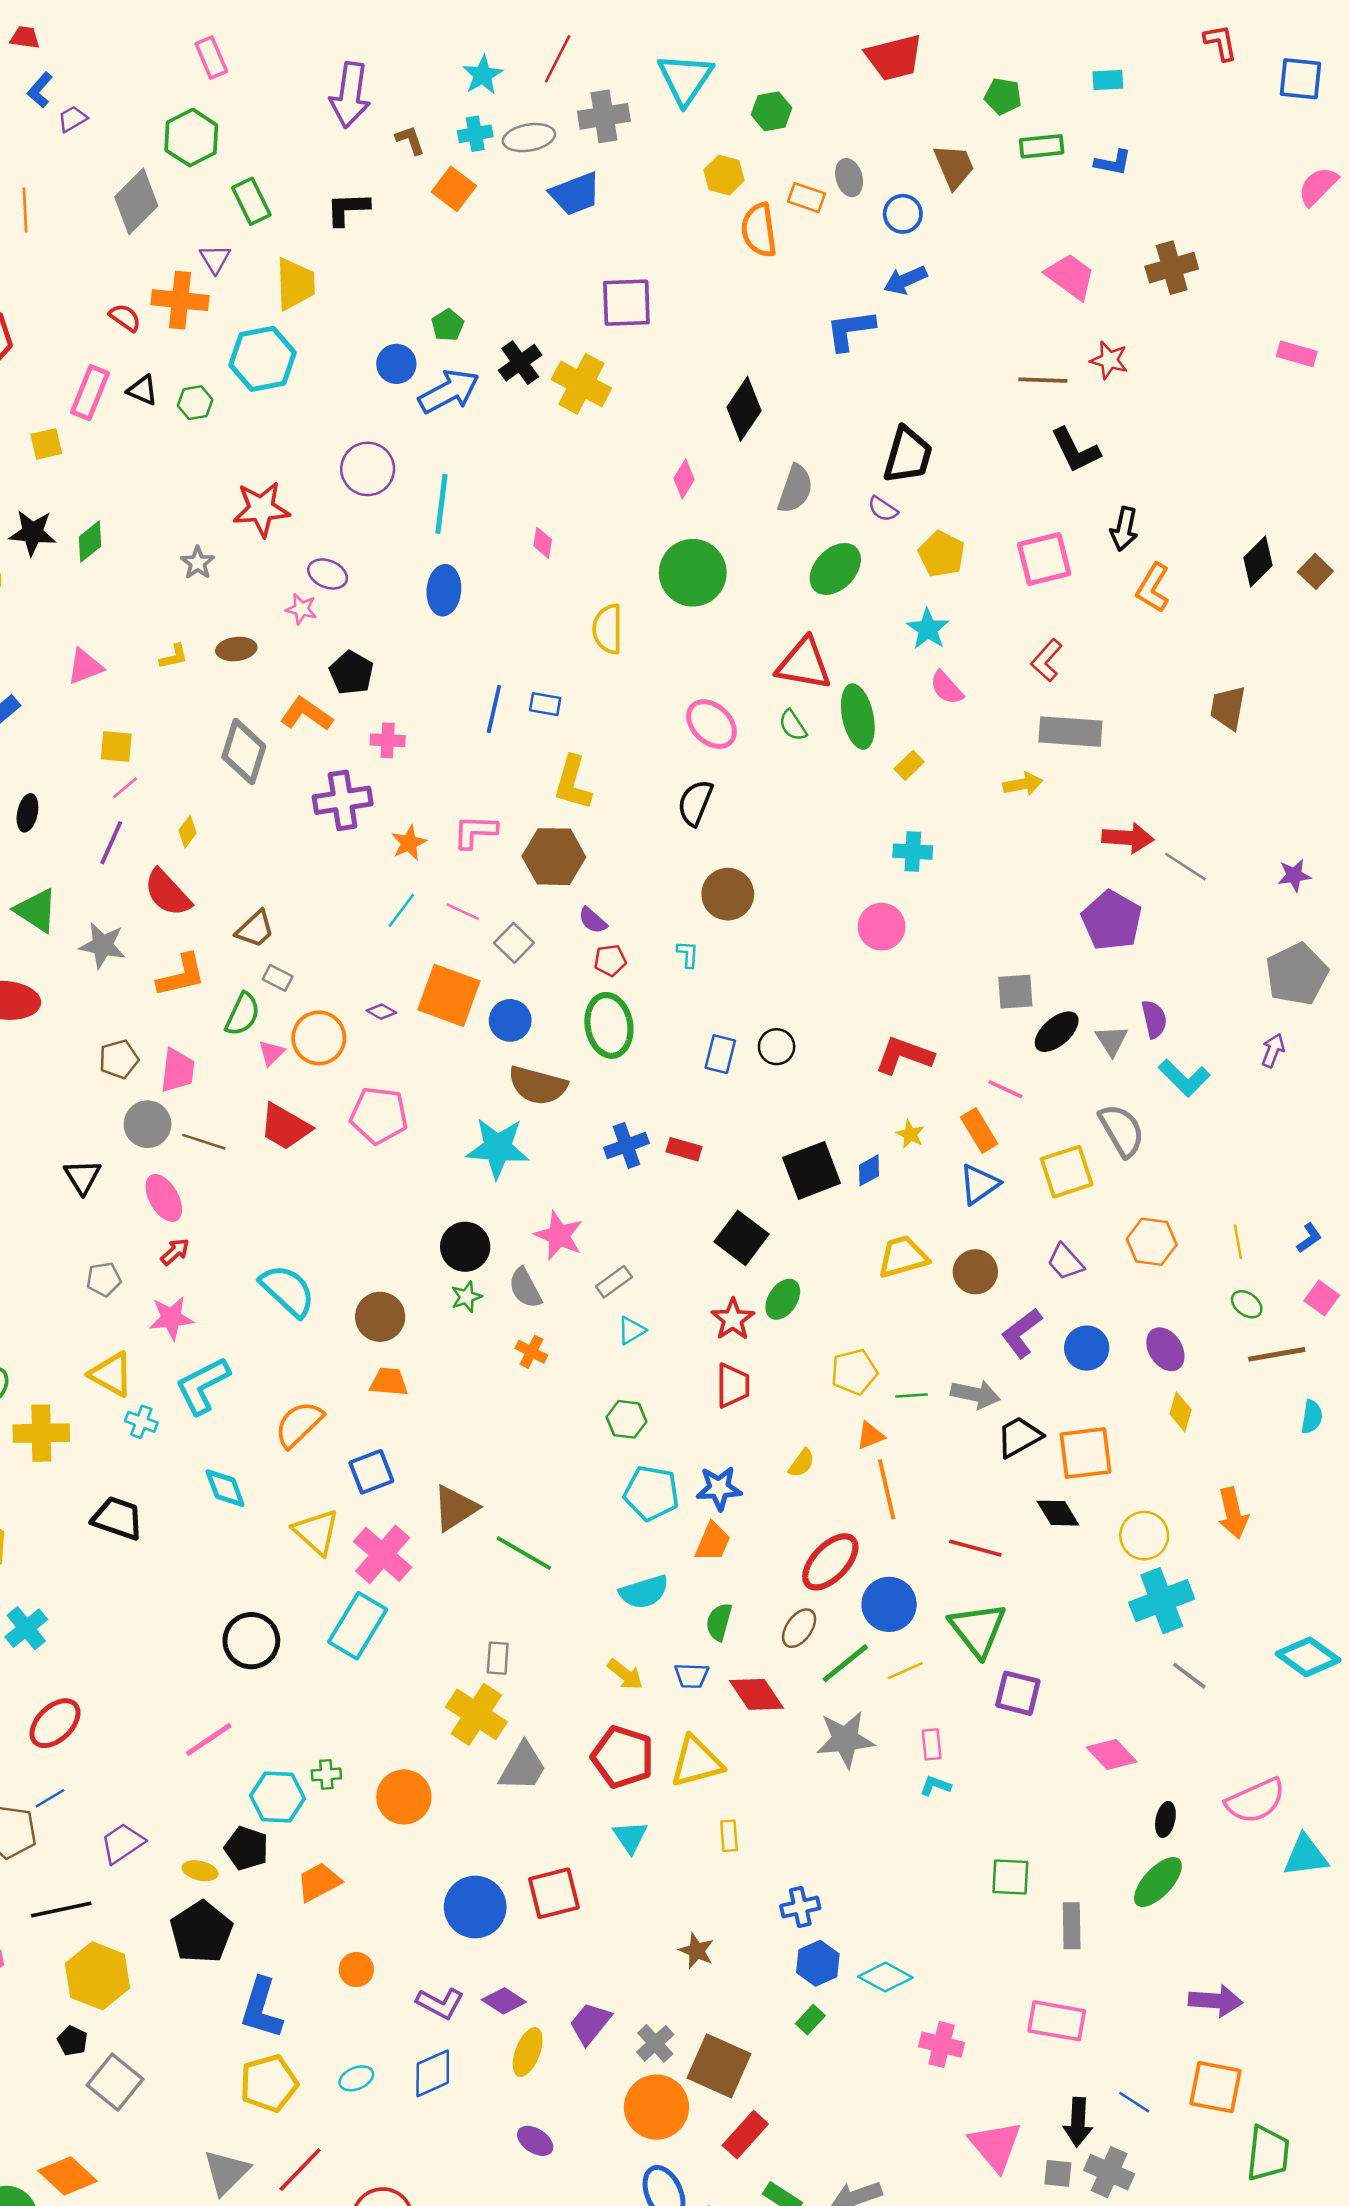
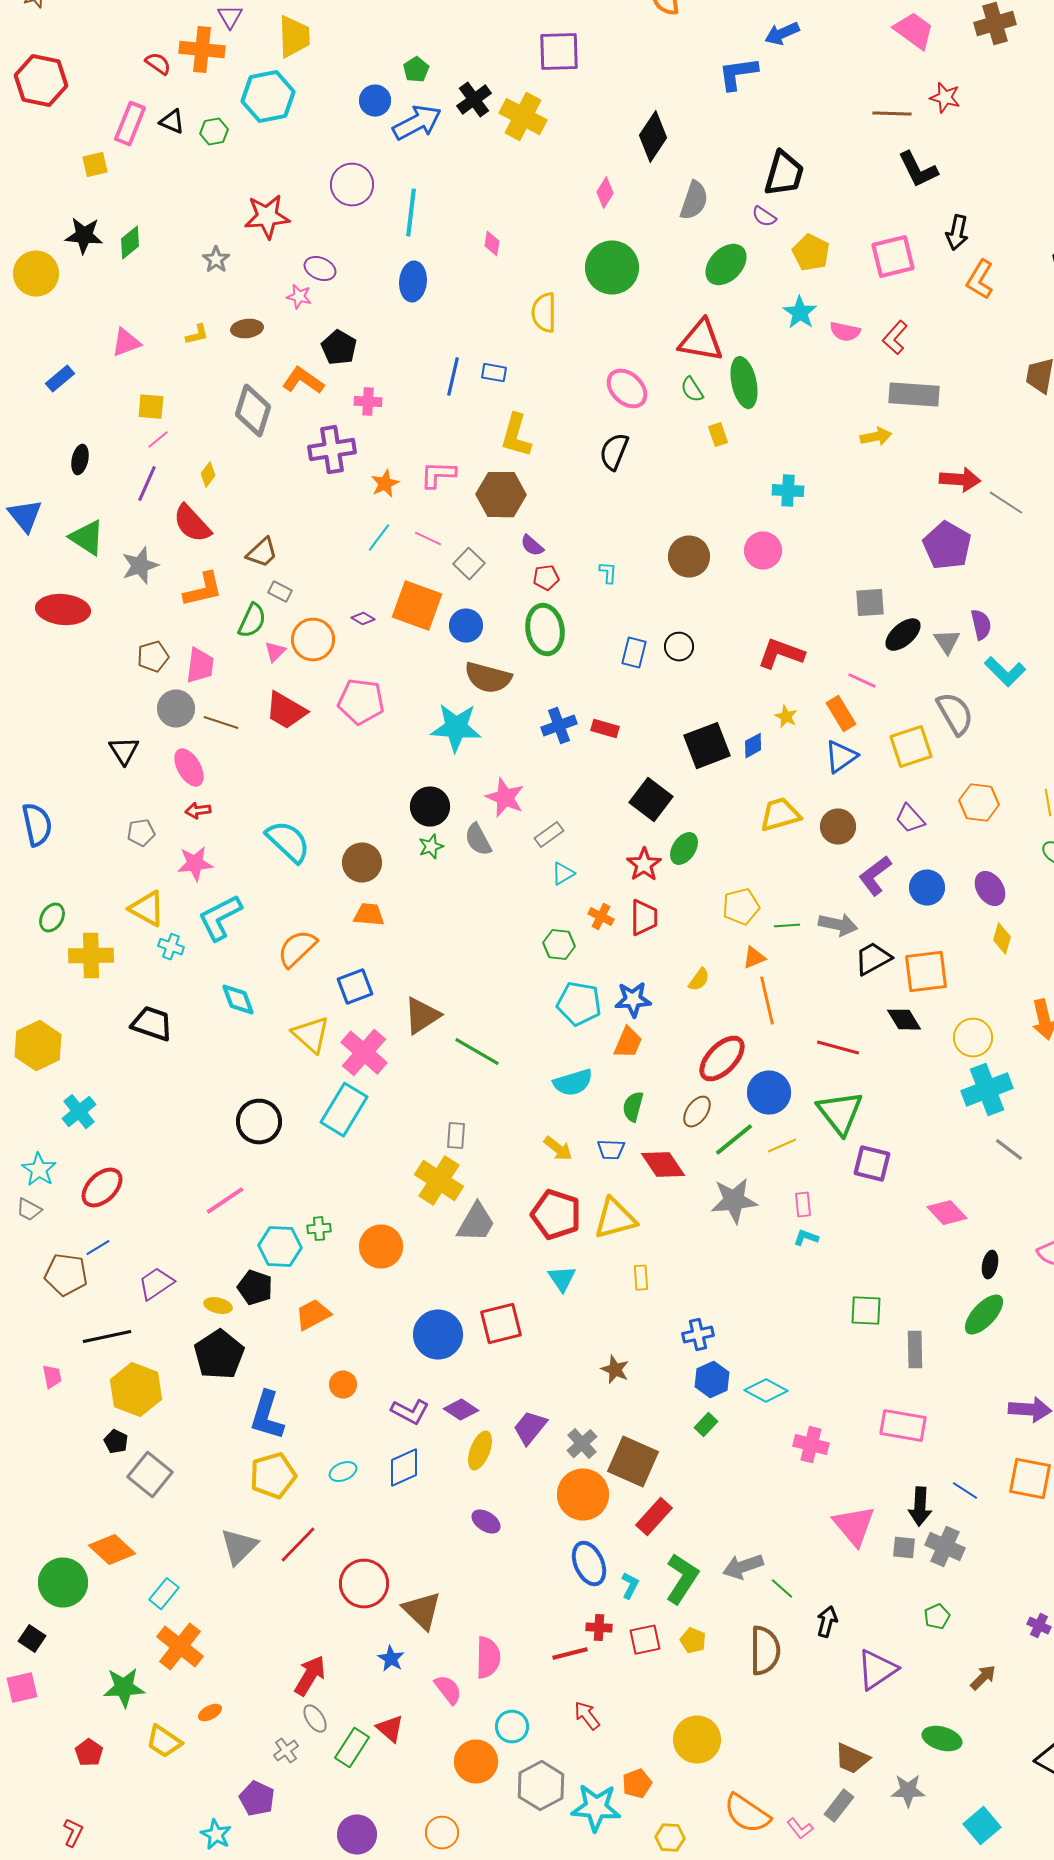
pink semicircle: (947, 688) -> (845, 332), moved, turned -36
yellow rectangle: (909, 765) -> (718, 435), moved, turned -65
brown circle: (728, 894) -> (689, 557), moved
gray star: (103, 945) -> (140, 566), turned -30
red arrow: (175, 1252) -> (198, 811), turned -145
orange cross: (531, 1352) -> (601, 917), moved

